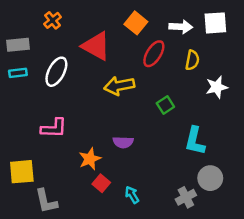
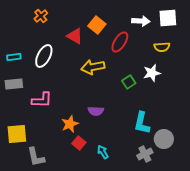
orange square: (136, 23) -> (97, 25), moved
gray rectangle: (18, 45) -> (14, 84), moved
red triangle: (96, 46) -> (75, 36), size x0.7
yellow semicircle: (192, 60) -> (162, 47), moved, turned 77
white star: (217, 87) -> (152, 73), moved
cyan L-shape: (195, 141) -> (142, 123), moved

